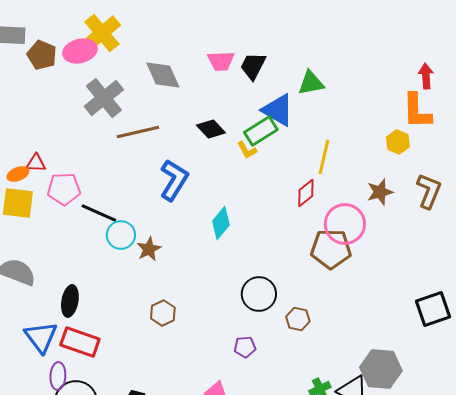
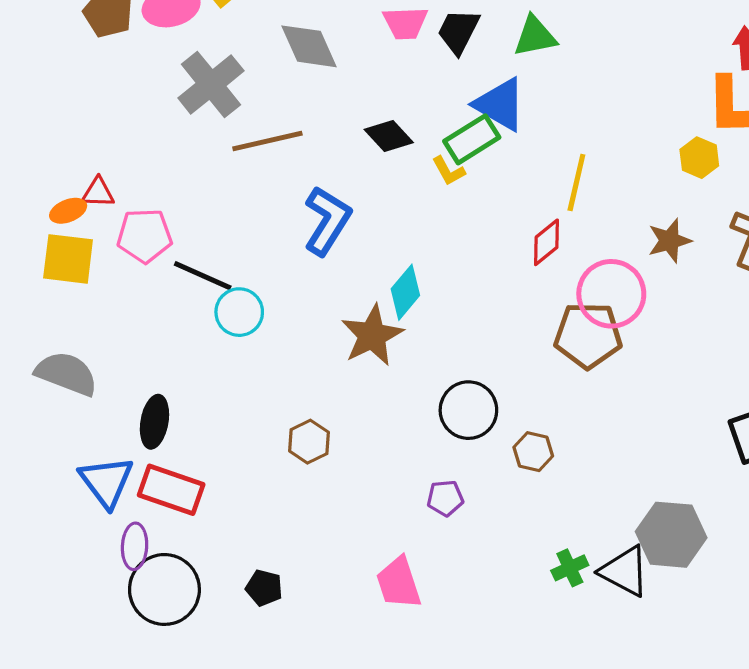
green triangle: (311, 83) -> (535, 36), moved
brown star: (149, 249) -> (372, 335), moved, size x1.5

